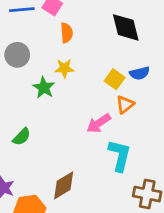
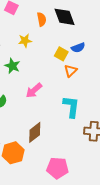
orange semicircle: (67, 33) -> (42, 19), moved
yellow star: (64, 68) -> (25, 41), moved
pink arrow: (99, 123) -> (34, 90), moved

